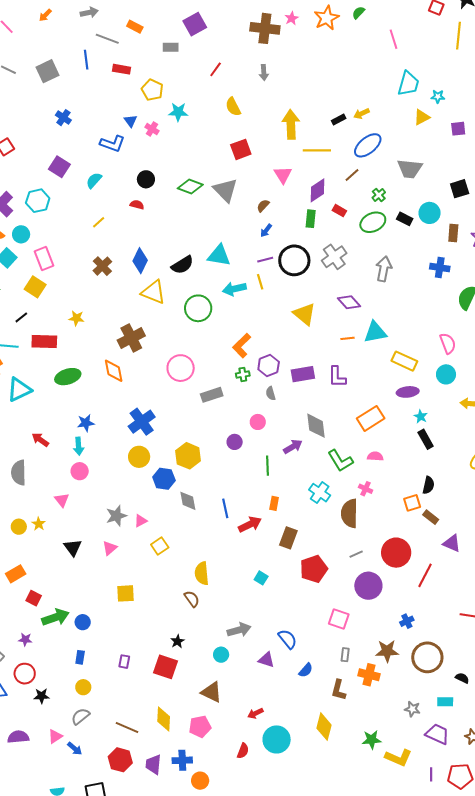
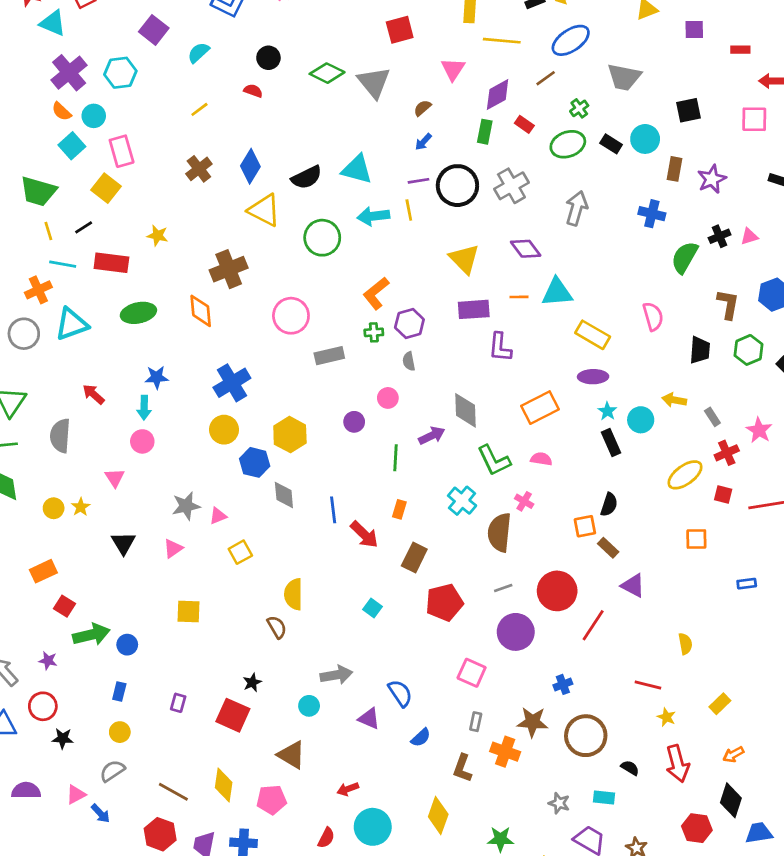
purple rectangle: (303, 374) -> (474, 309), moved
cyan circle: (446, 374) -> (641, 420), moved
red arrow: (250, 524) -> (364, 535), turned 65

